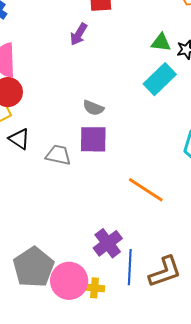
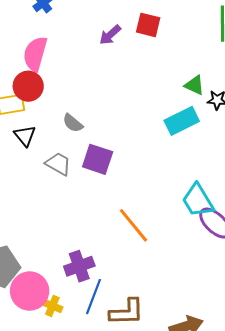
purple arrow: (79, 34) -> (110, 35), moved
gray semicircle: (93, 108) -> (73, 123), moved

